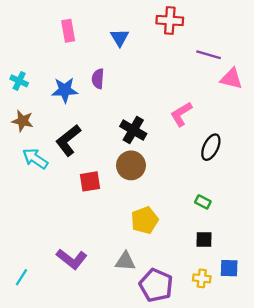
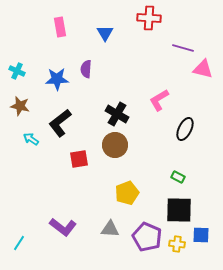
cyan arrow: (35, 159) -> (31, 139), size x0.7
black square: (204, 240) -> (179, 210), size x1.8
purple pentagon: (156, 285) -> (147, 237), moved

